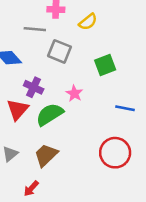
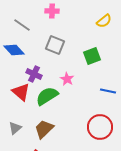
yellow semicircle: (88, 22) -> (104, 21), moved
gray line: (35, 29) -> (22, 25), moved, turned 30
red triangle: (18, 109) -> (21, 92), turned -30

